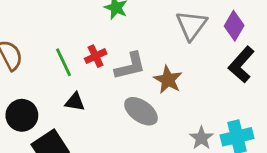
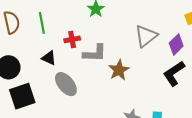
green line: (63, 62) -> (42, 23), moved
black triangle: (75, 102) -> (49, 58), moved
gray ellipse: (141, 111) -> (66, 84), moved

